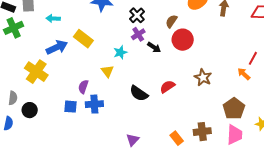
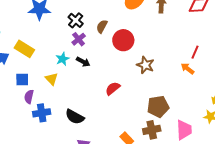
brown semicircle: (171, 21) -> (102, 26), moved
black arrow: (154, 47) -> (83, 62), moved
brown star: (203, 77) -> (145, 65), moved
black semicircle: (139, 93) -> (75, 117), moved
blue square: (70, 107) -> (22, 80), moved
brown pentagon: (234, 109) -> (158, 107), moved, turned 30

